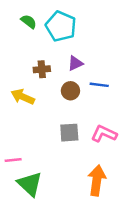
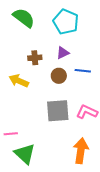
green semicircle: (29, 21) -> (24, 18), size x1.6
cyan pentagon: (61, 26) -> (66, 22), moved
gray square: (69, 133) -> (58, 111), size x1.4

